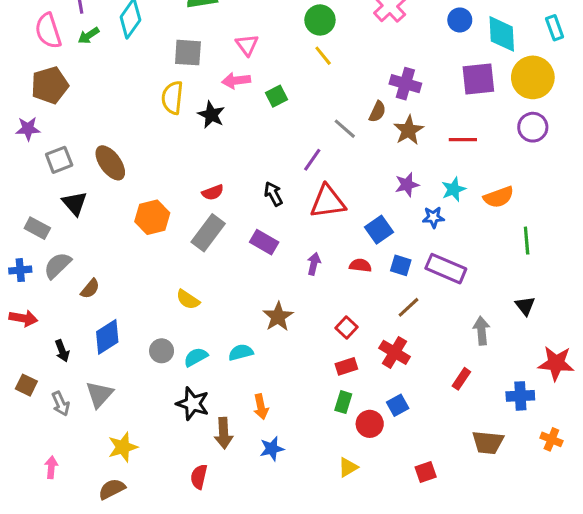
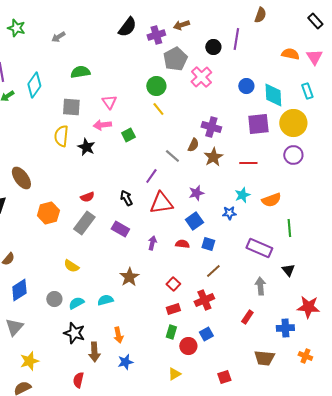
purple star: (407, 185) -> (196, 193), moved
purple rectangle: (446, 269) -> (259, 248), moved
red cross: (395, 352) -> (204, 300), turned 36

